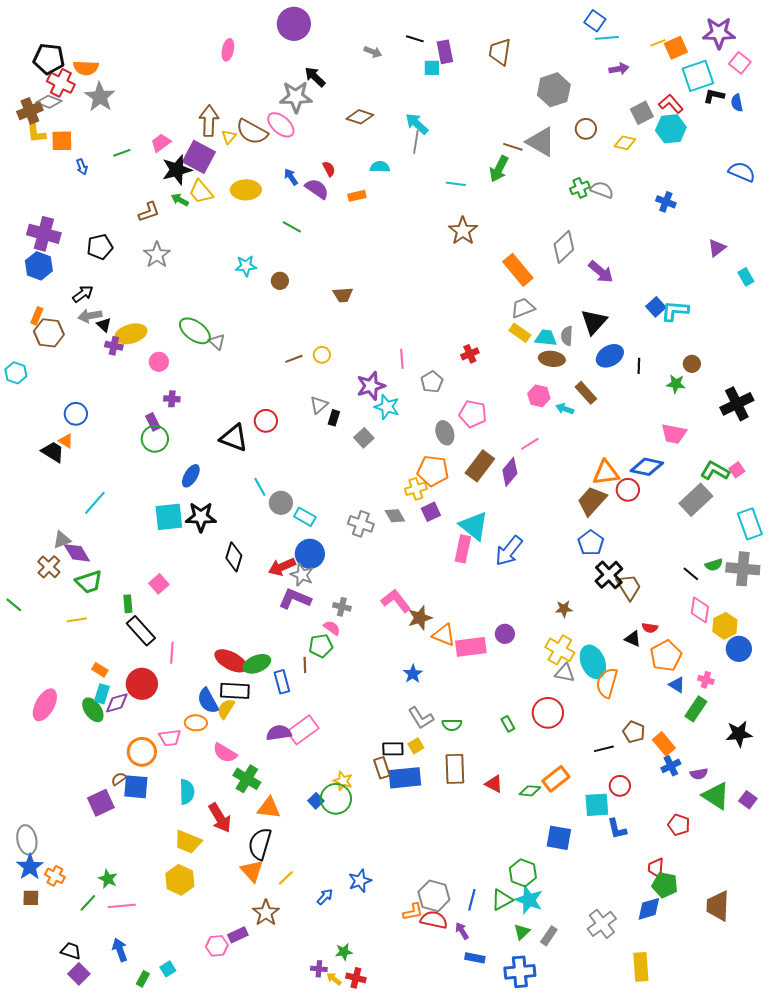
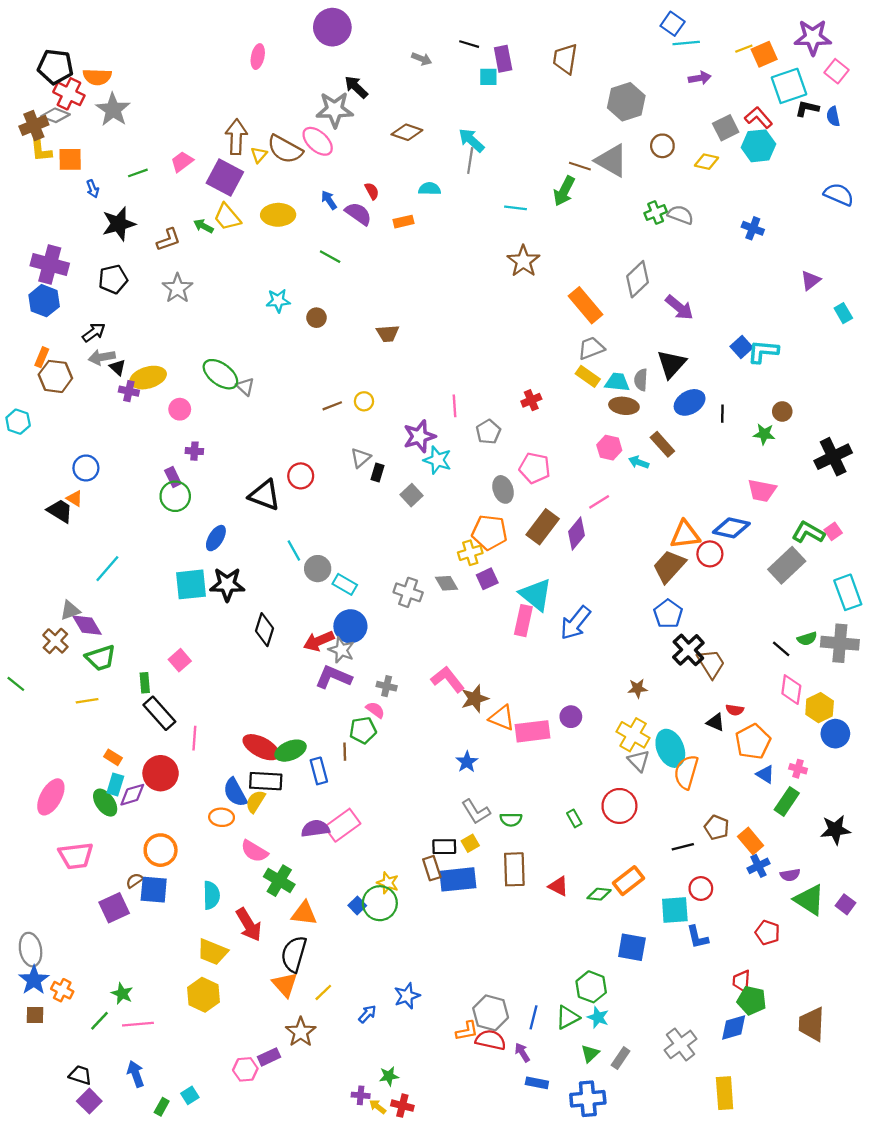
black star: (177, 170) -> (119, 224), moved
gray triangle: (565, 673) -> (639, 761), turned 35
pink trapezoid: (170, 738) -> (76, 856), moved, size x1.4
cyan star: (529, 900) -> (598, 1017), size x0.7

